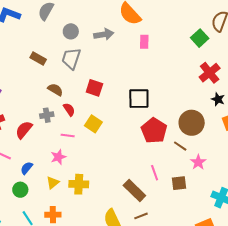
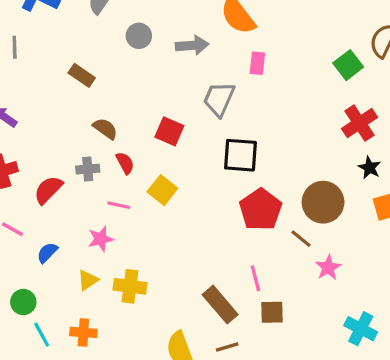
gray trapezoid: (71, 58) -> (219, 99), moved
brown square: (179, 183) -> (272, 312), moved
green circle: (20, 190) -> (23, 302), moved

